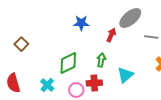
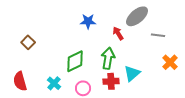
red arrow: (111, 35) -> (118, 33), turned -56
green arrow: (101, 60) -> (108, 58), size x1.5
red cross: (94, 83) -> (111, 81), moved

